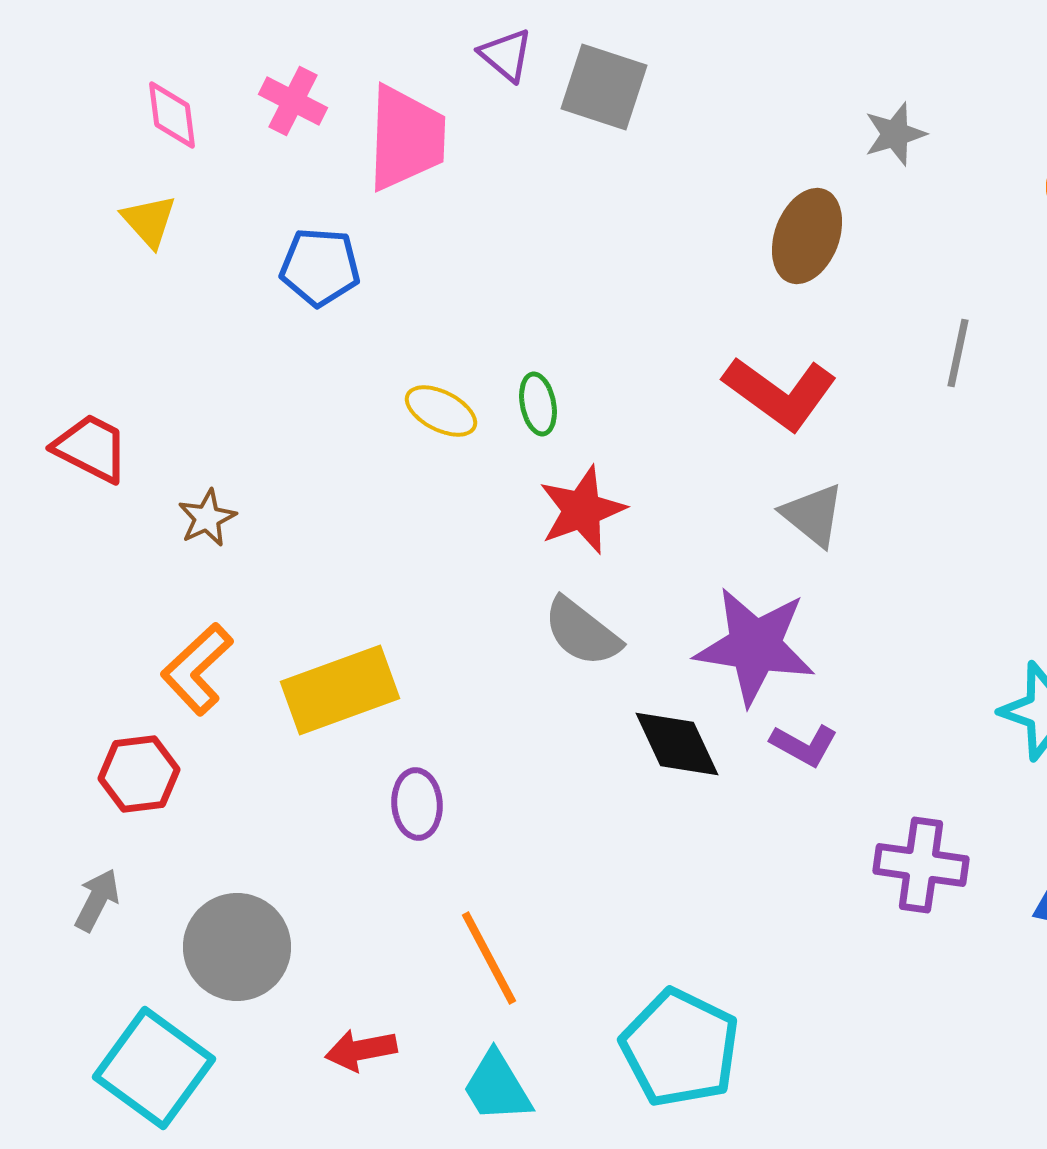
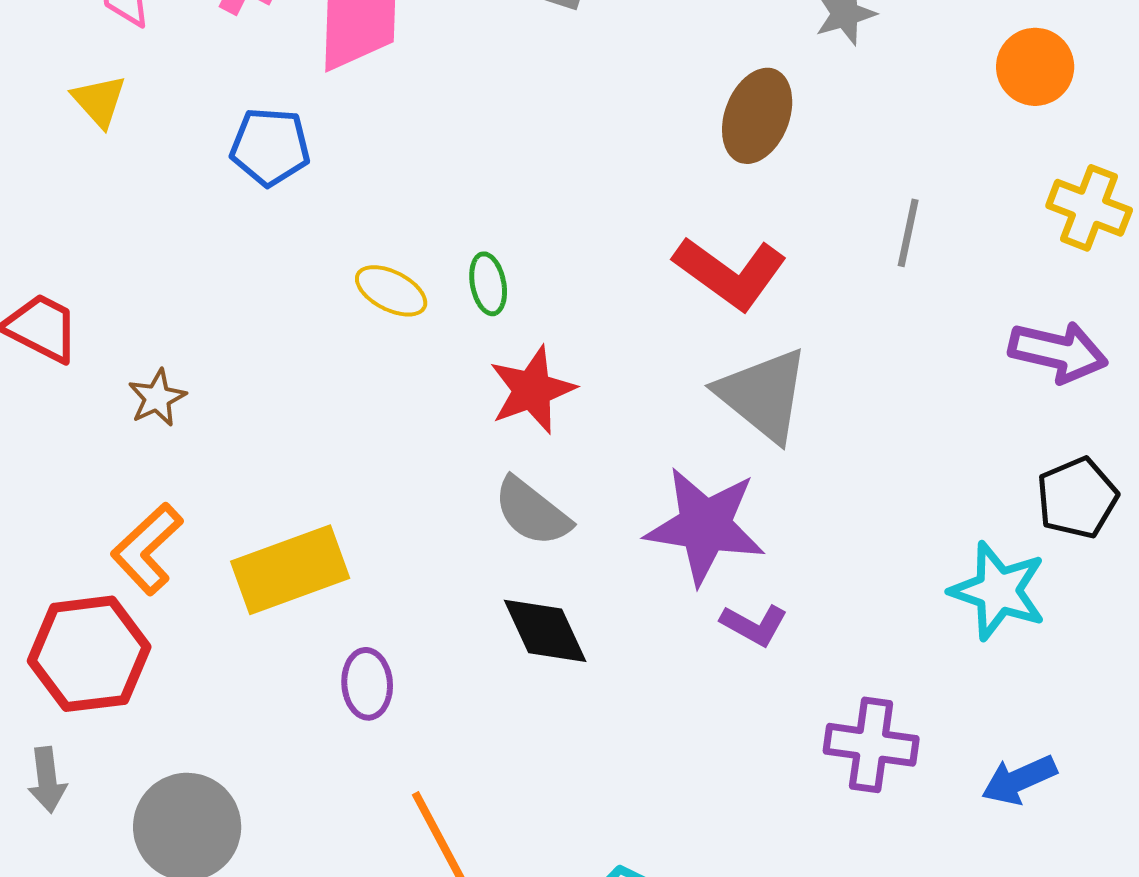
gray triangle: (813, 515) -> (763, 395), size x1.5
black diamond: (677, 744) -> (545, 631), moved
red hexagon: (139, 774) -> (89, 654), size x1.5
gray arrow: (97, 900) -> (47, 780), turned 146

